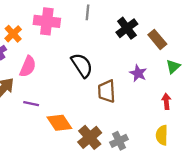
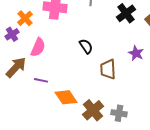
black semicircle: (82, 65) -> (86, 46), size x0.7
gray cross: (119, 141) -> (119, 113), turned 35

